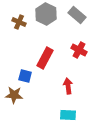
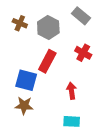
gray hexagon: (46, 14) -> (48, 27), moved
blue square: (25, 76) -> (26, 80), size x1.5
brown star: (14, 95) -> (24, 106), moved

